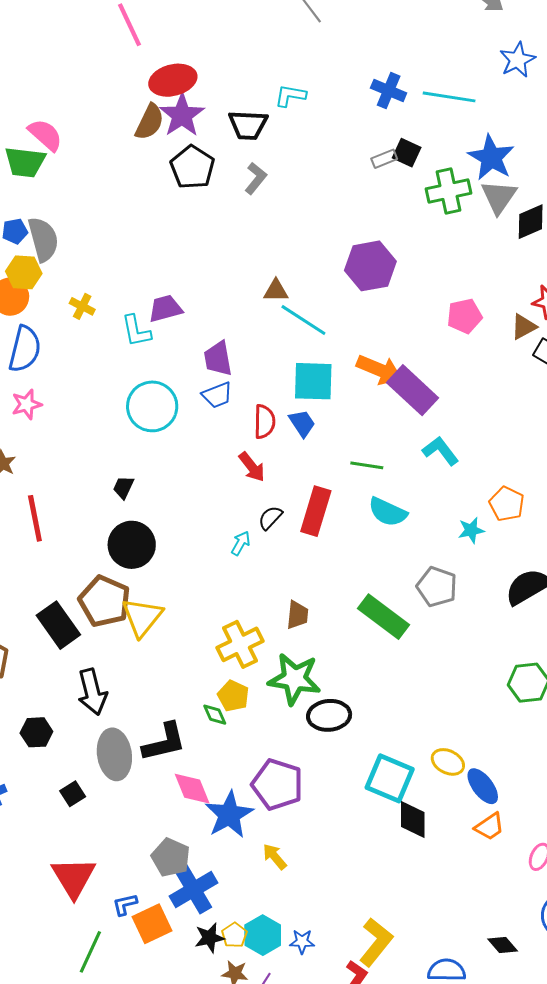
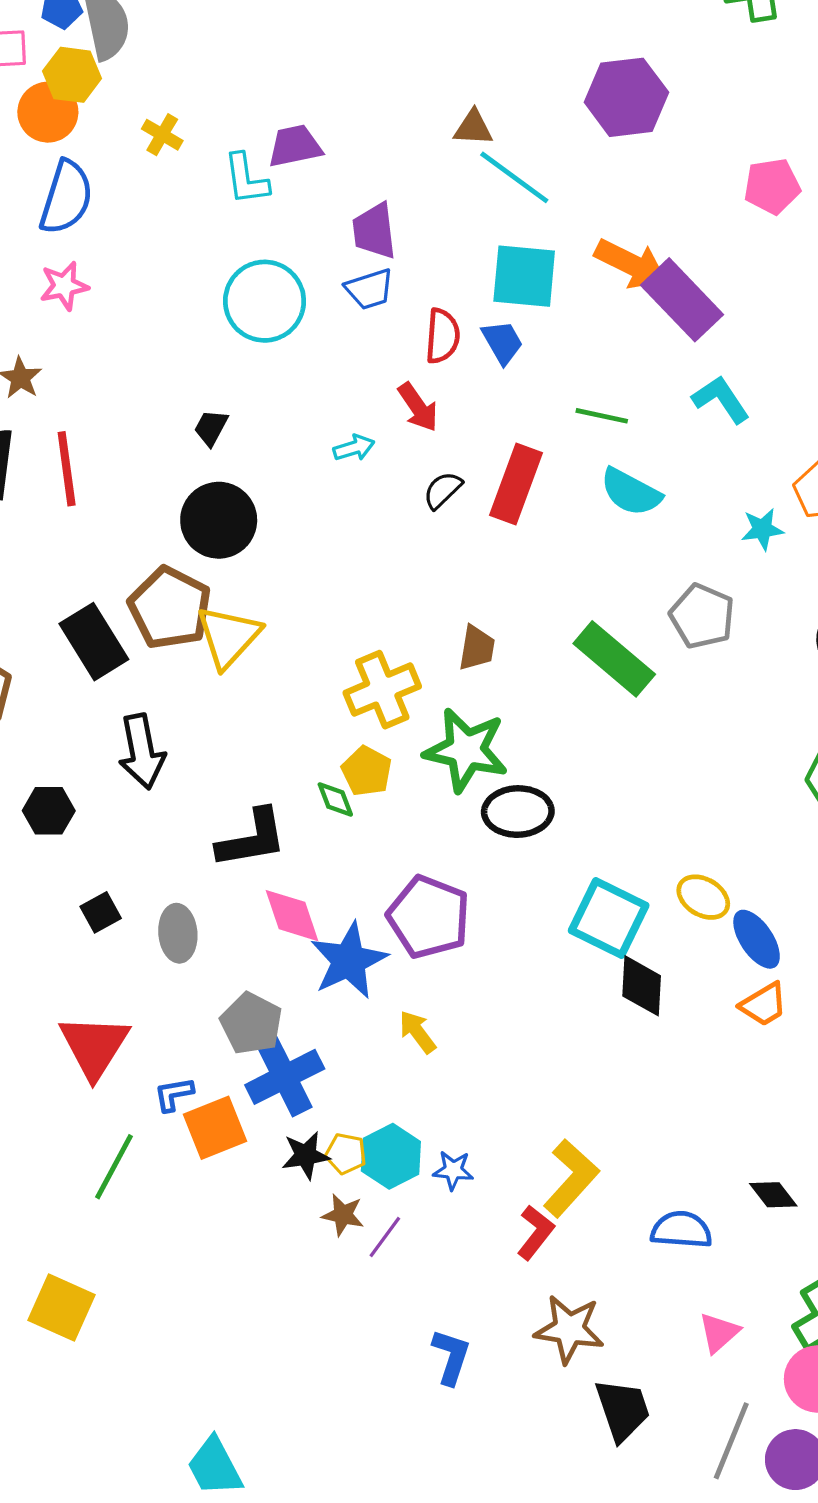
cyan arrow: (241, 543) -> (354, 448), moved, turned 40
gray ellipse: (114, 754) -> (178, 933), moved, size x0.7
yellow pentagon: (234, 935) -> (346, 1154), turned -30

